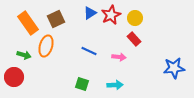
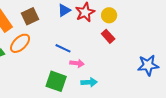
orange ellipse: (46, 46) -> (20, 43), turned 30
pink arrow: (119, 57) -> (77, 63), moved
green square: (82, 84) -> (56, 81), size x1.5

